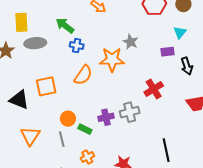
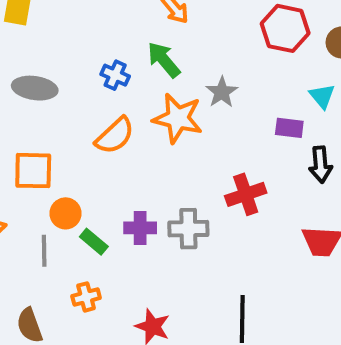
green arrow: (65, 25) -> (164, 60), moved
cyan triangle: (180, 32) -> (322, 96), turned -32
gray ellipse: (35, 43) -> (35, 88), moved
orange square: (46, 86) -> (33, 171), moved

